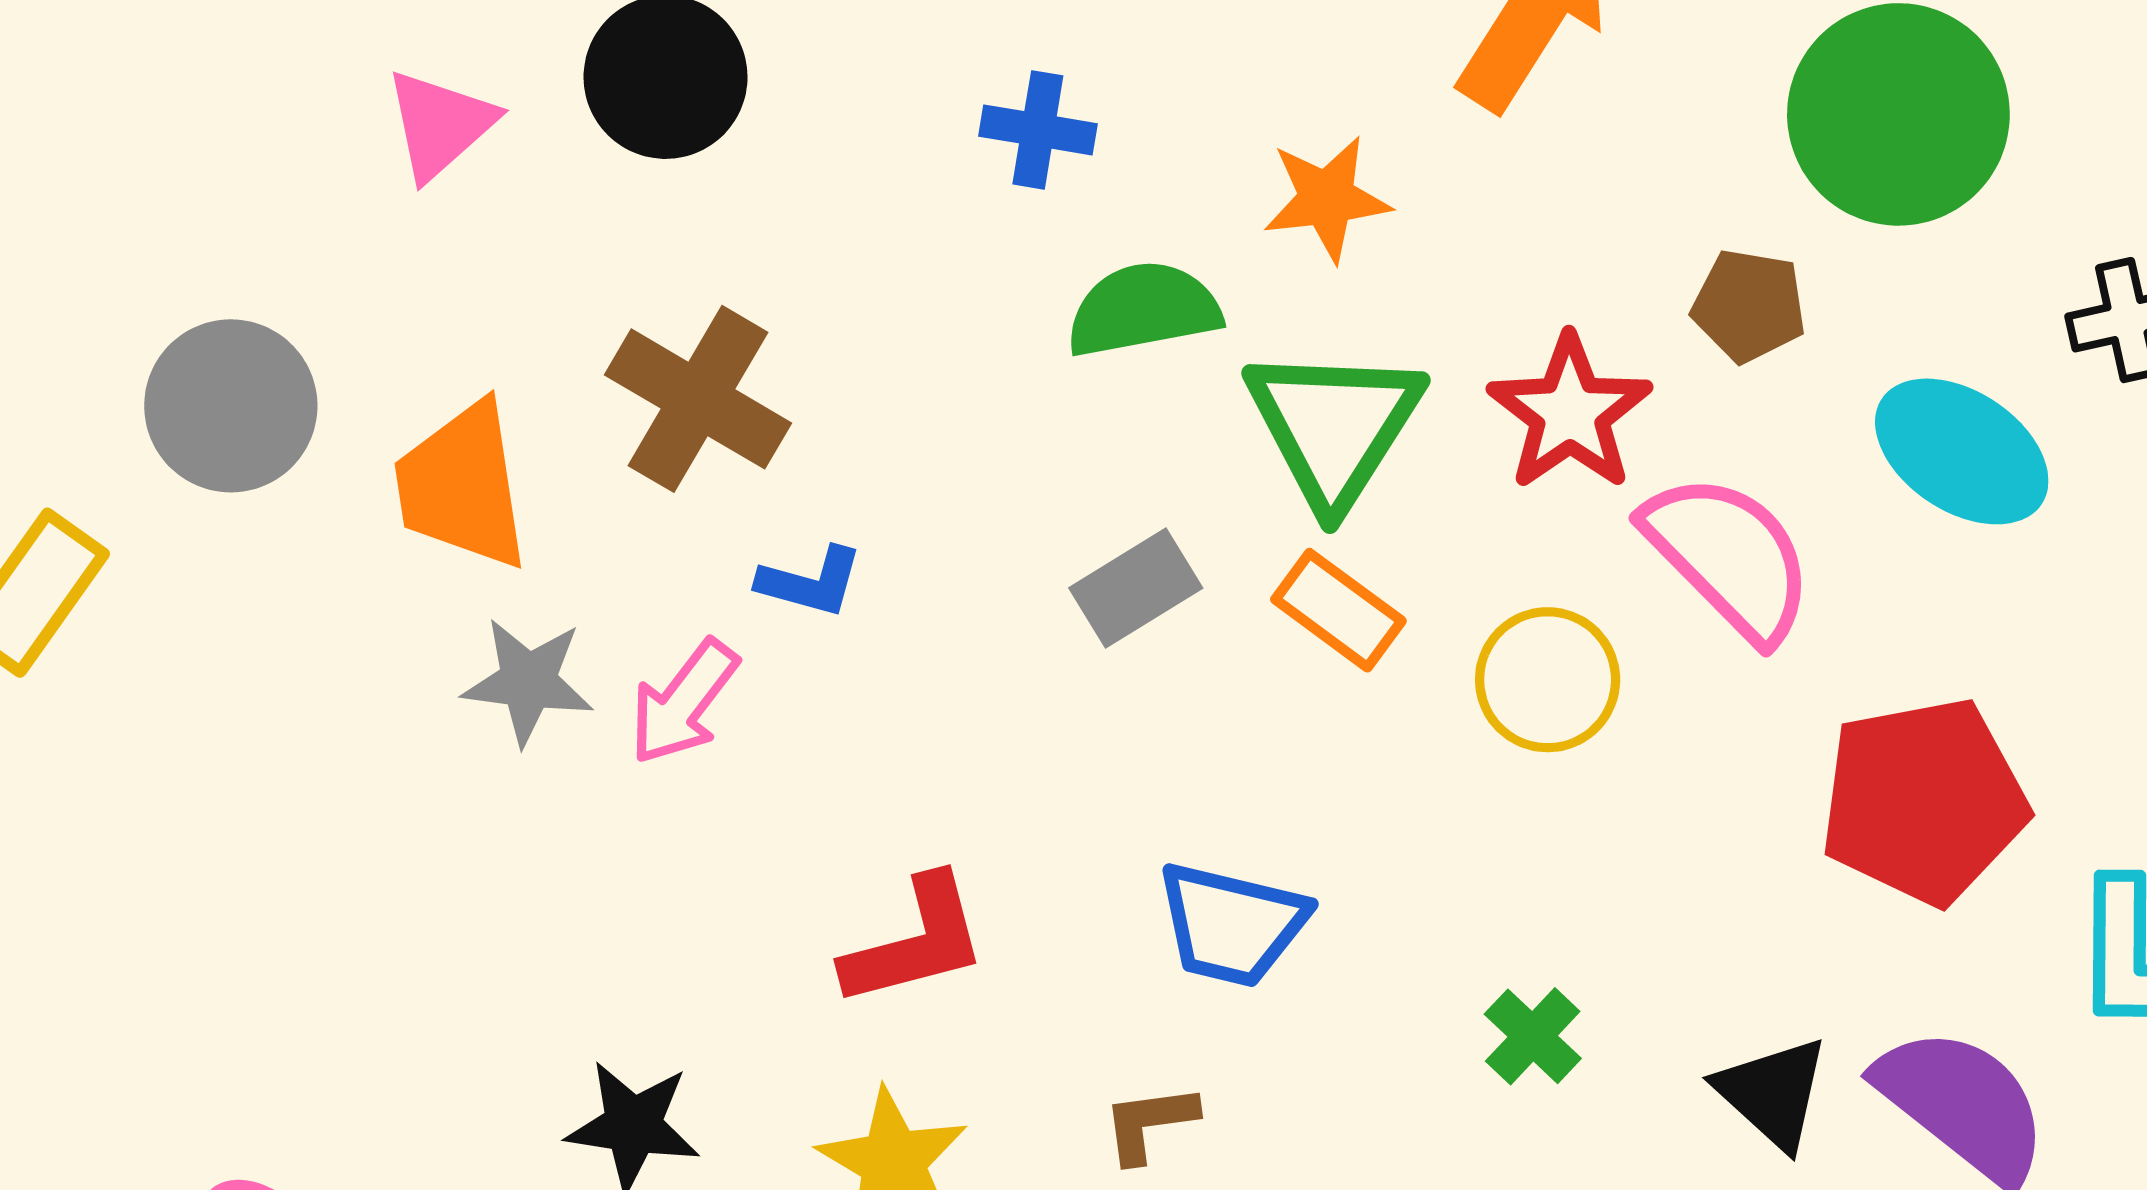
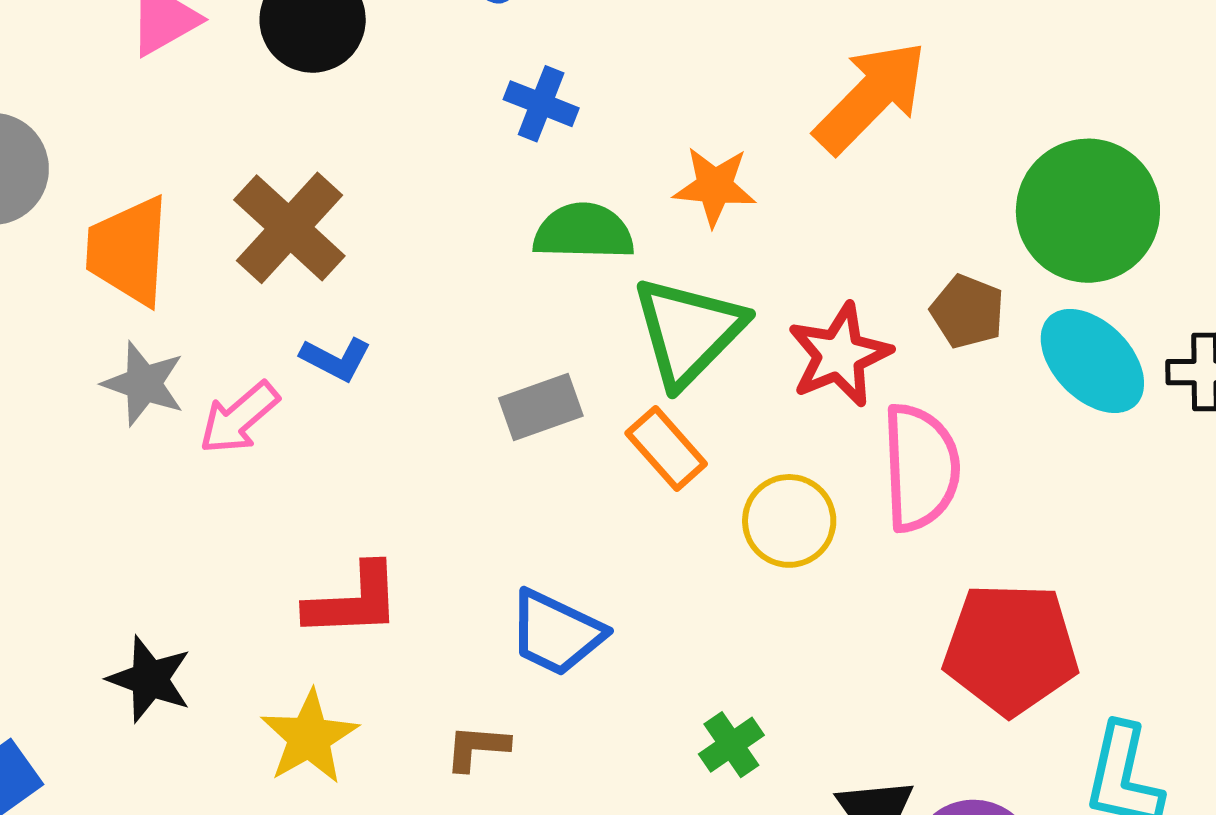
cyan ellipse: (1962, 451) -> (1092, 361), moved
pink semicircle: (1729, 557) -> (921, 468), turned 30

